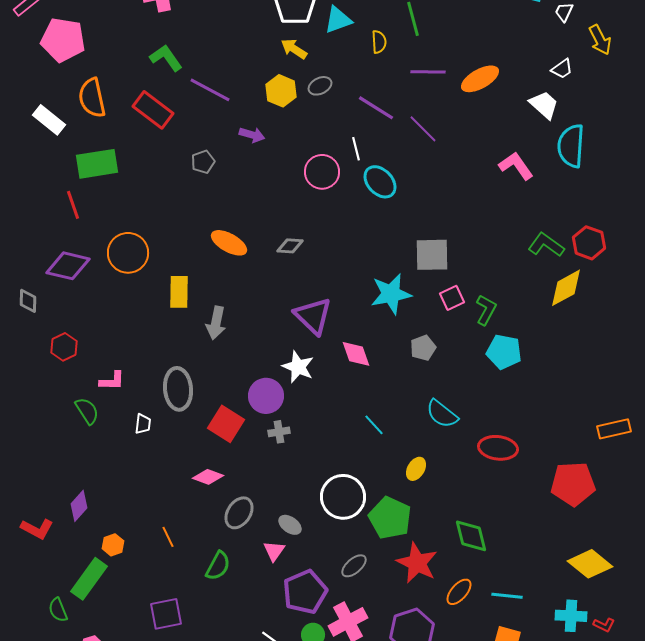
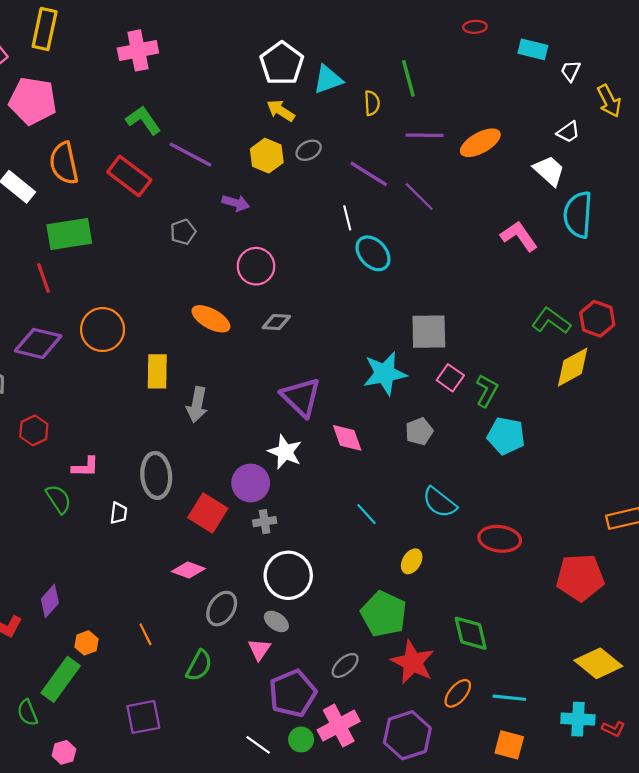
pink circle: (322, 172) -> (256, 266), moved
pink square: (452, 298) -> (450, 378), turned -30
white circle: (343, 497) -> (288, 575), moved

